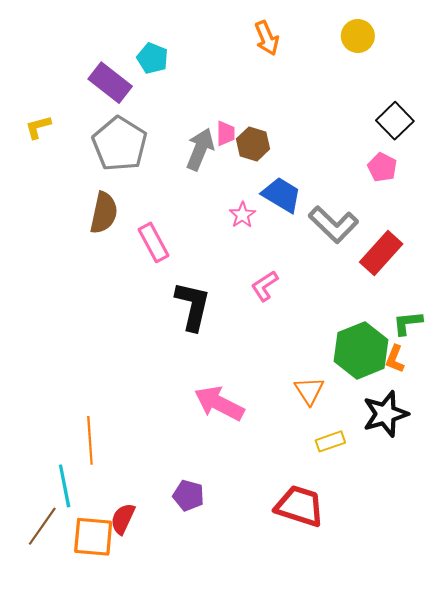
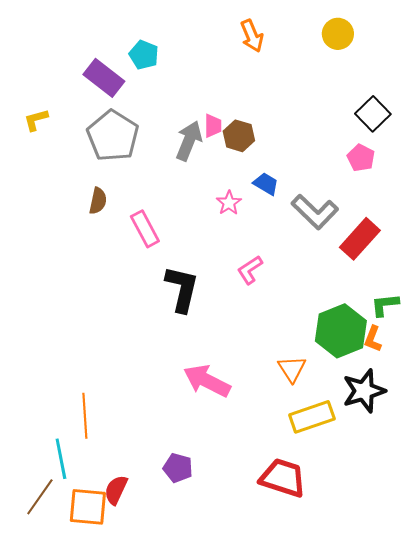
blue trapezoid: (282, 195) -> (266, 184), size x0.7
brown semicircle: (104, 213) -> (98, 201), size x0.7
yellow rectangle: (330, 441) -> (312, 417), size x1.6

